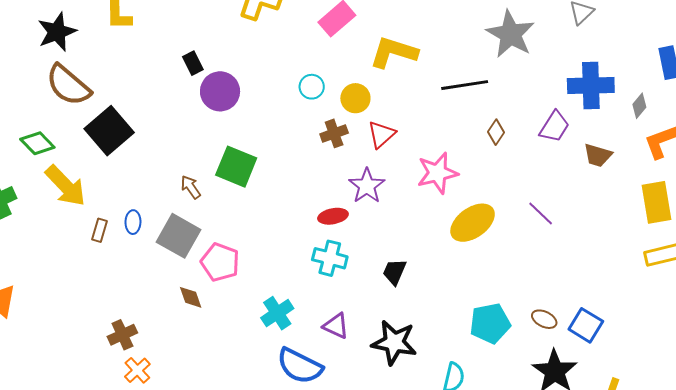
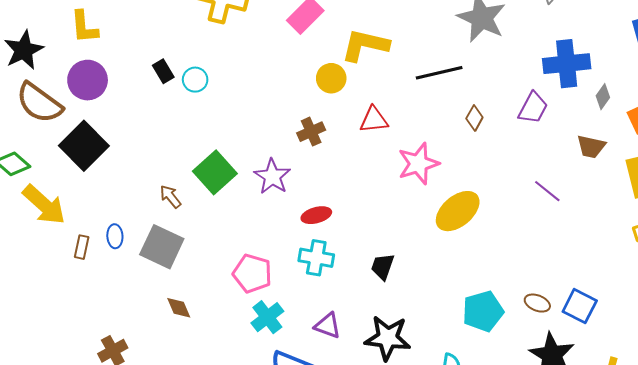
cyan circle: (312, 87) -> (195, 80), moved
purple circle: (220, 91) -> (88, 80), moved
yellow circle: (355, 98) -> (331, 78), moved
gray diamond: (639, 106) -> (603, 97), moved
red triangle: (381, 134) -> (374, 120), moved, turned 40
brown trapezoid: (598, 155) -> (591, 147), moved
green square: (236, 167) -> (215, 172), turned 30
purple star: (367, 186) -> (272, 176), moved
purple line: (541, 214) -> (547, 191), moved
pink pentagon: (220, 262) -> (252, 273), moved

